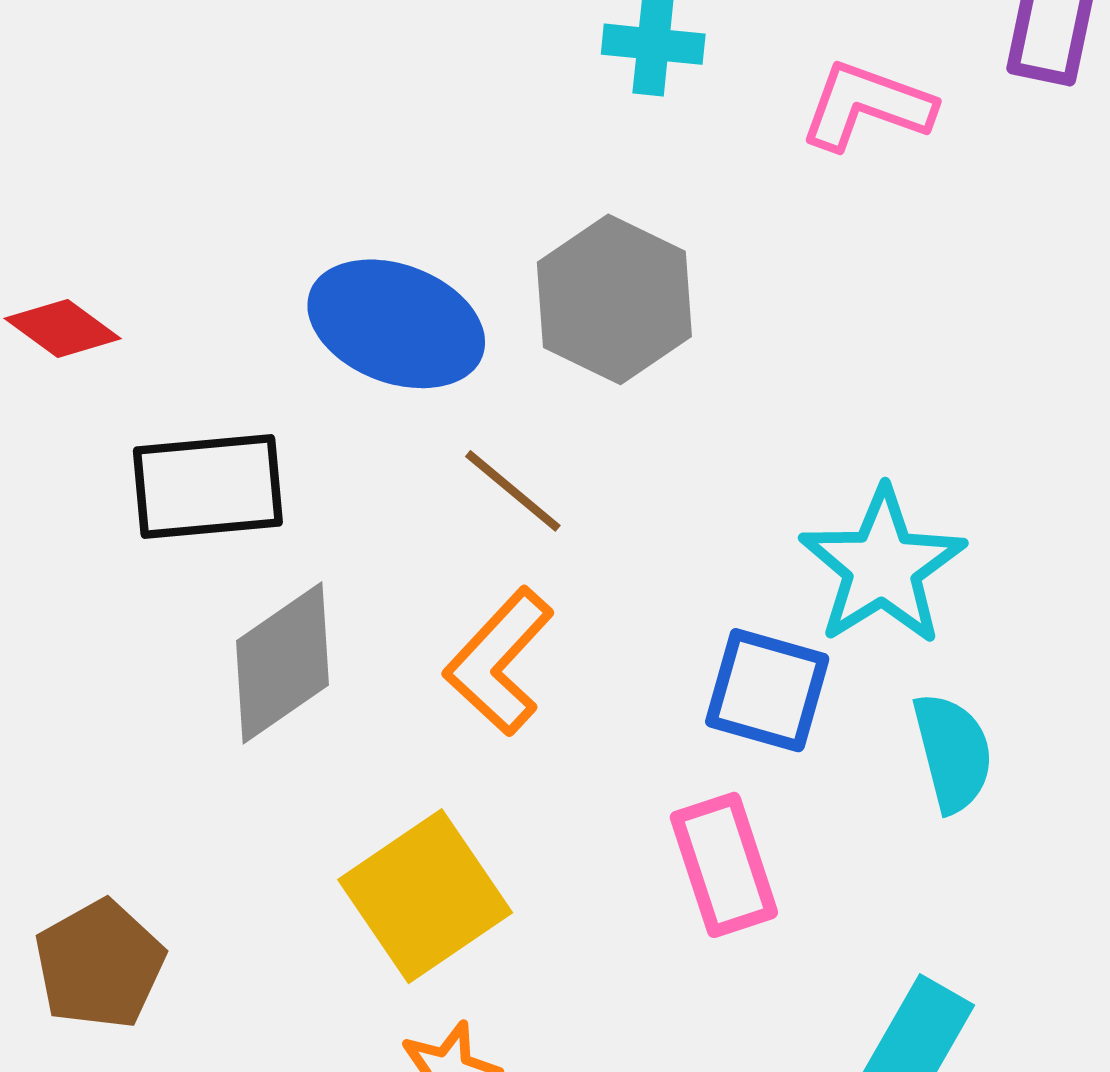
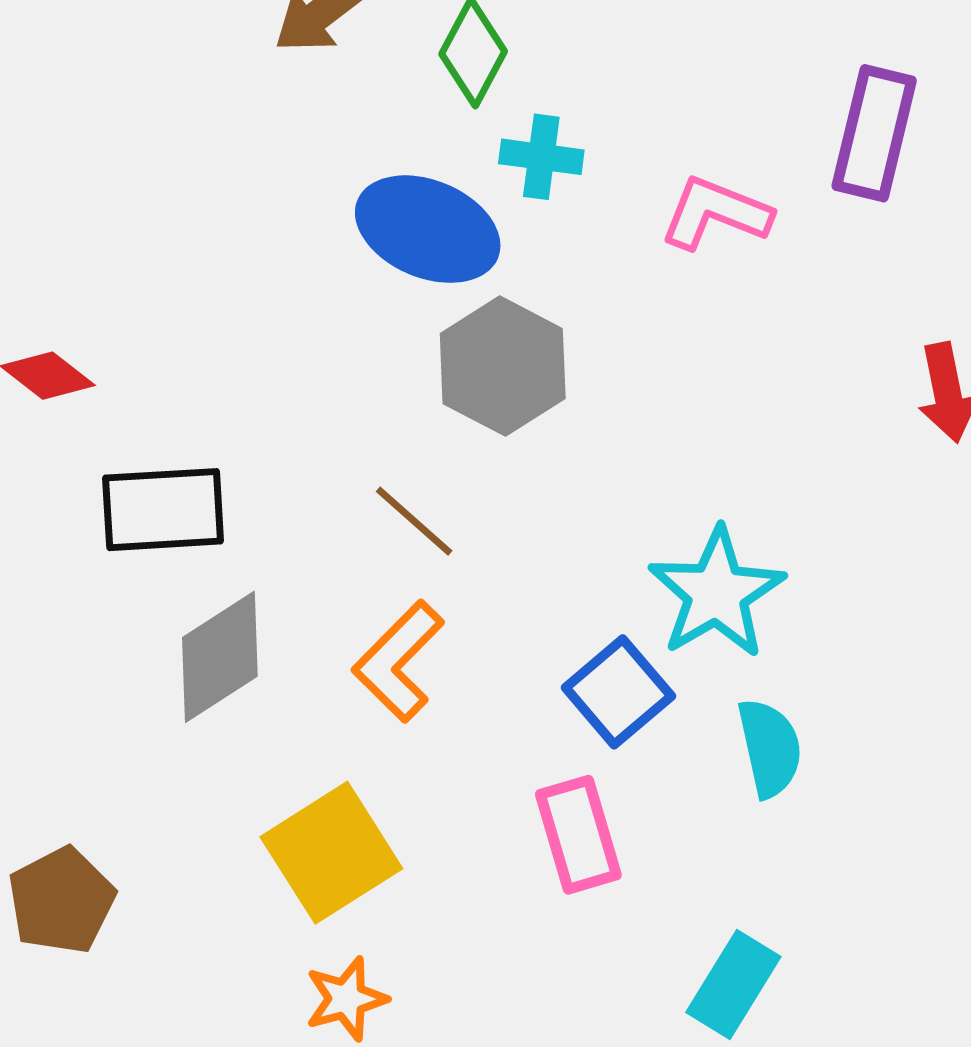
blue ellipse: (396, 324) -> (428, 229), moved
blue square: (767, 690) -> (618, 692), turned 32

